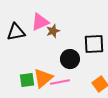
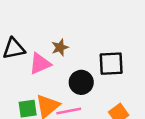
pink triangle: (40, 22) -> (40, 64), moved

